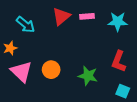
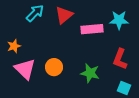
pink rectangle: (87, 16) -> (92, 29), moved, size x1.5
cyan arrow: (26, 25) -> (35, 13), moved, turned -84

